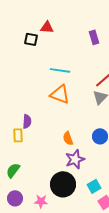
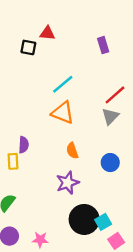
cyan line: (60, 70) -> (63, 84), turned -48
orange semicircle: (68, 138) -> (72, 151), moved
purple star: (75, 159) -> (68, 183), moved
black circle: (63, 184) -> (84, 219), moved

